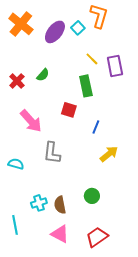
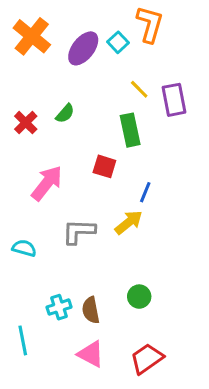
pink arrow: (31, 121) -> (47, 183), turned -100
gray L-shape: (52, 153) -> (79, 231), turned 85
yellow arrow: (109, 154) -> (129, 222), moved

